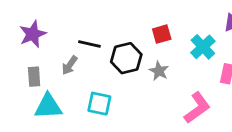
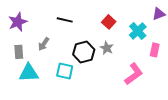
red square: (162, 34) -> (109, 22), turned -32
black line: (89, 44) -> (65, 20), moved
black hexagon: (126, 58) -> (84, 52), moved

